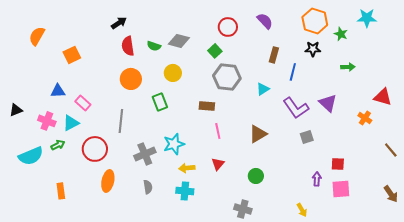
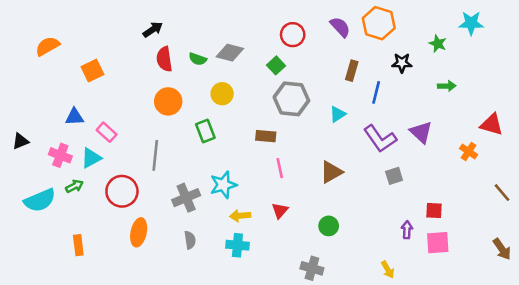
orange hexagon: (315, 21) -> (379, 23), moved
orange semicircle: (37, 36) -> (47, 46), turned 30

